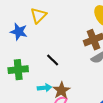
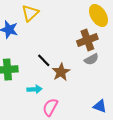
brown star: (61, 90) -> (61, 72), moved

